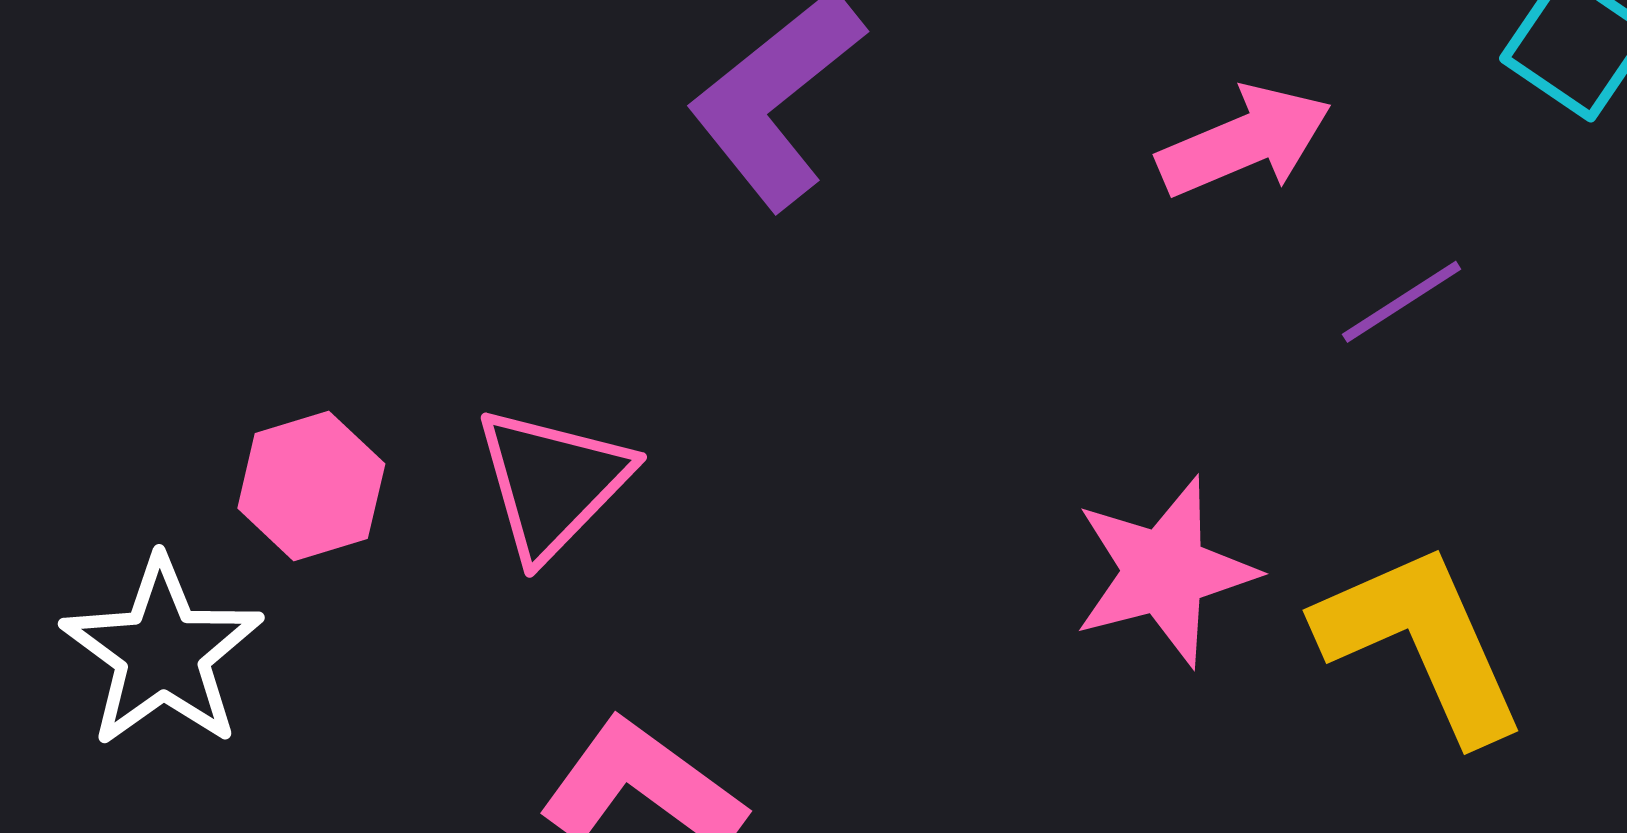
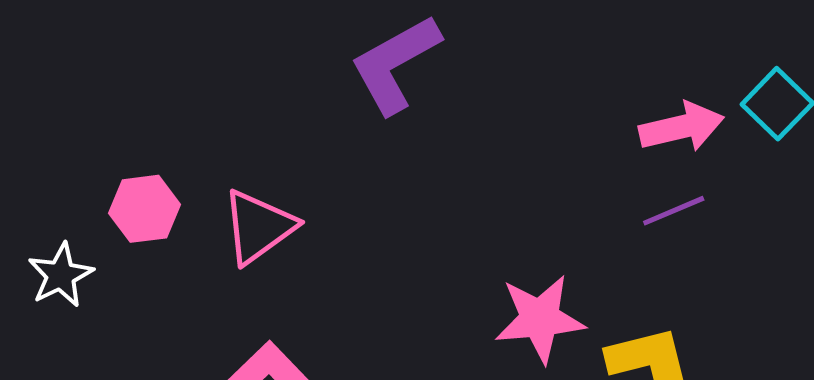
pink arrow: (1245, 141) -> (681, 127), moved
white star: (162, 652) -> (61, 275), size x0.7

